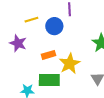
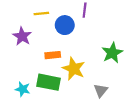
yellow star: (70, 64) -> (74, 69), turned -30

